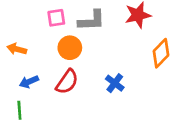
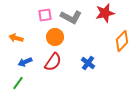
gray L-shape: (92, 21) -> (71, 17), turned 30
green line: (19, 110) -> (18, 83), turned 40

